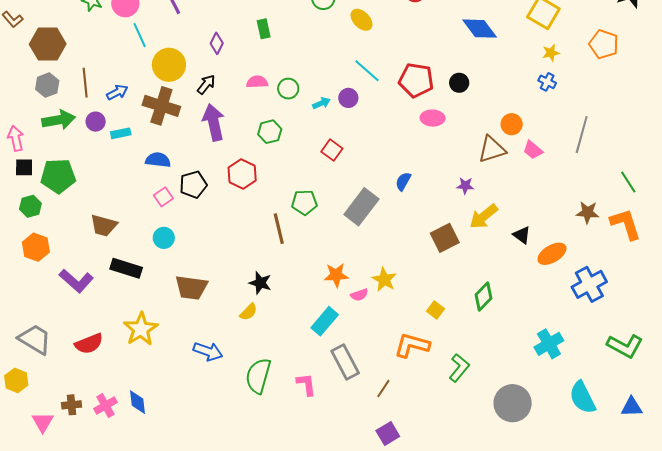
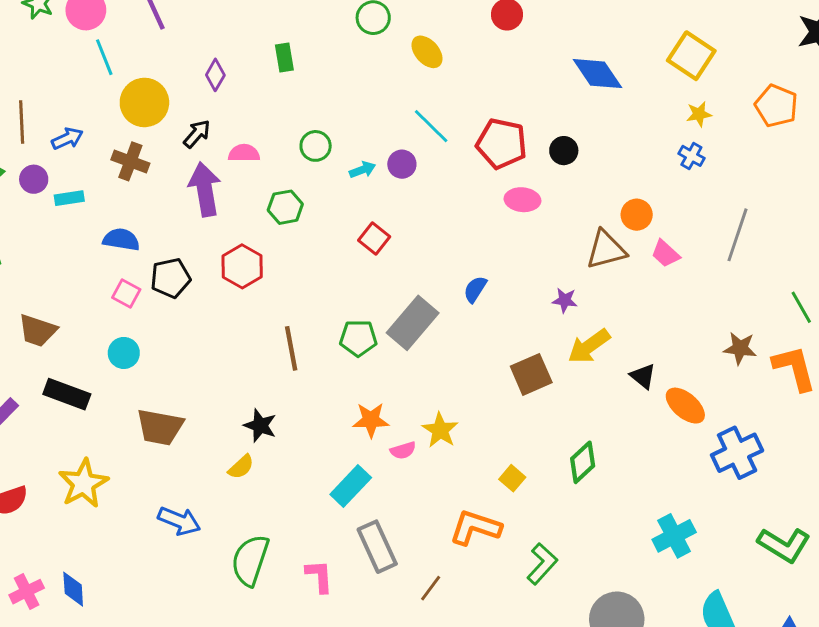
pink semicircle: (257, 82) -> (244, 153), moved
brown cross: (161, 106) -> (130, 161), size x0.7
pink square: (163, 197) -> (126, 294), turned -30
green pentagon: (304, 202) -> (358, 338), moved
orange ellipse: (552, 254) -> (685, 406), turned 68

